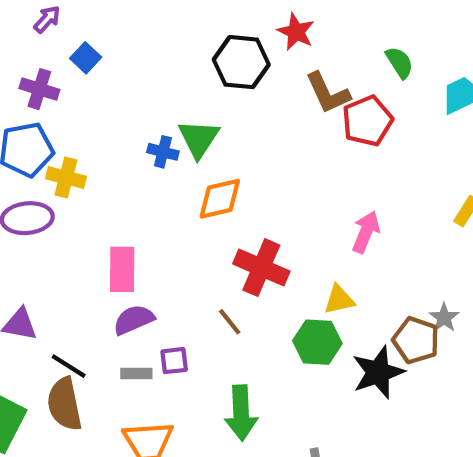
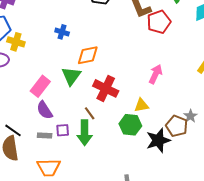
green triangle: (199, 139) -> (71, 76), moved
pink rectangle: (122, 269) -> (40, 86), turned 35
purple semicircle: (134, 320) -> (45, 110), turned -102
green arrow: (241, 413) -> (85, 133), moved

